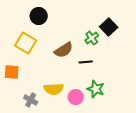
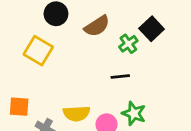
brown semicircle: (64, 50) -> (97, 26), moved
orange square: (12, 72) -> (19, 107), moved

